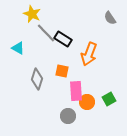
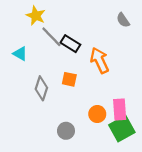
orange arrow: (89, 54) -> (100, 60), turned 135
pink rectangle: (76, 91) -> (120, 110), moved
green square: (109, 99) -> (122, 129), moved, size x1.6
gray circle: (68, 116) -> (66, 131), moved

